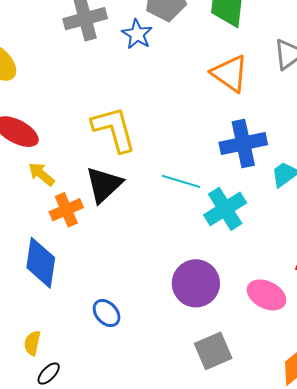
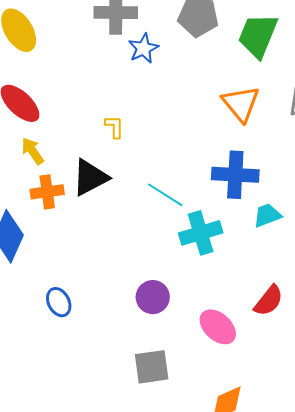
blue star: (137, 34) -> (143, 48), moved
yellow L-shape: (114, 129) -> (114, 127), size x0.5
purple circle: (196, 283) -> (153, 297), size x0.7

